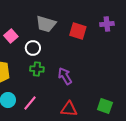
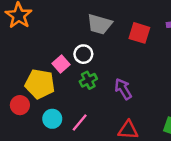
pink square: (11, 36) -> (61, 64), moved
green cross: (37, 69) -> (88, 80), turned -32

